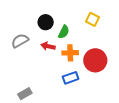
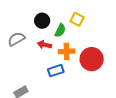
yellow square: (93, 19) -> (77, 19), moved
blue rectangle: (71, 78) -> (56, 71), moved

